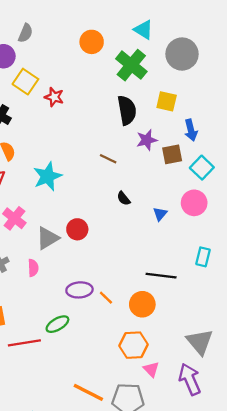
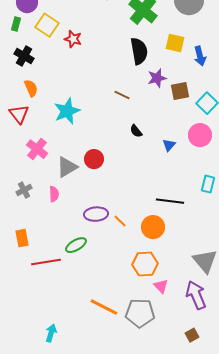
blue arrow: (191, 130) -> (200, 56), moved

